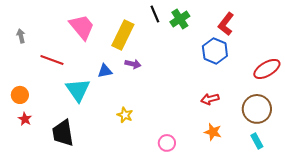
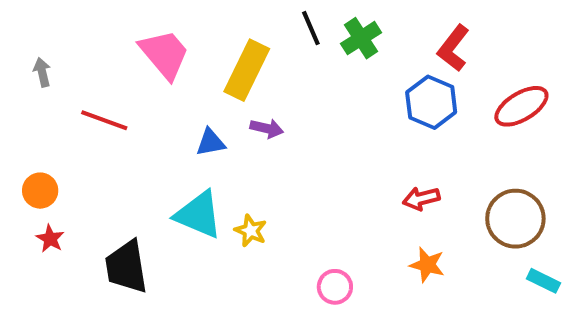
red ellipse: (267, 69) -> (521, 106), moved
cyan triangle: (78, 90) -> (199, 215), moved, turned -32
cyan rectangle: (257, 141) -> (544, 281), moved, turned -35

